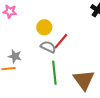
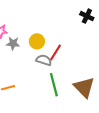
gray star: (15, 56) -> (13, 43), moved

